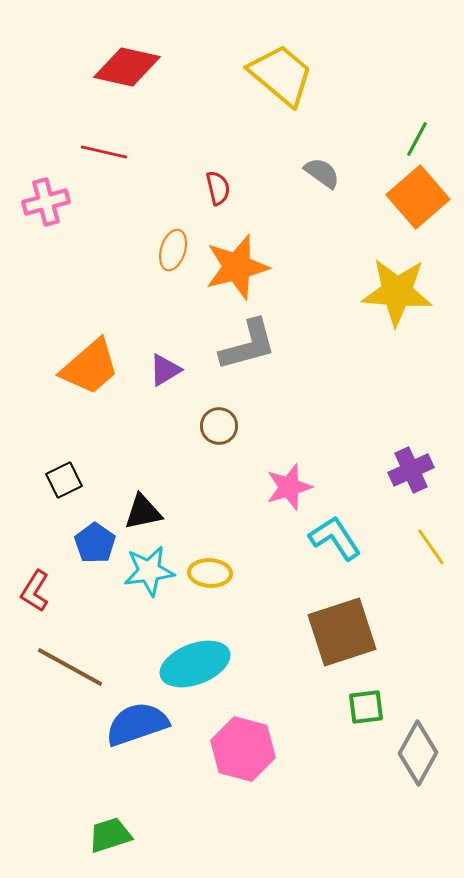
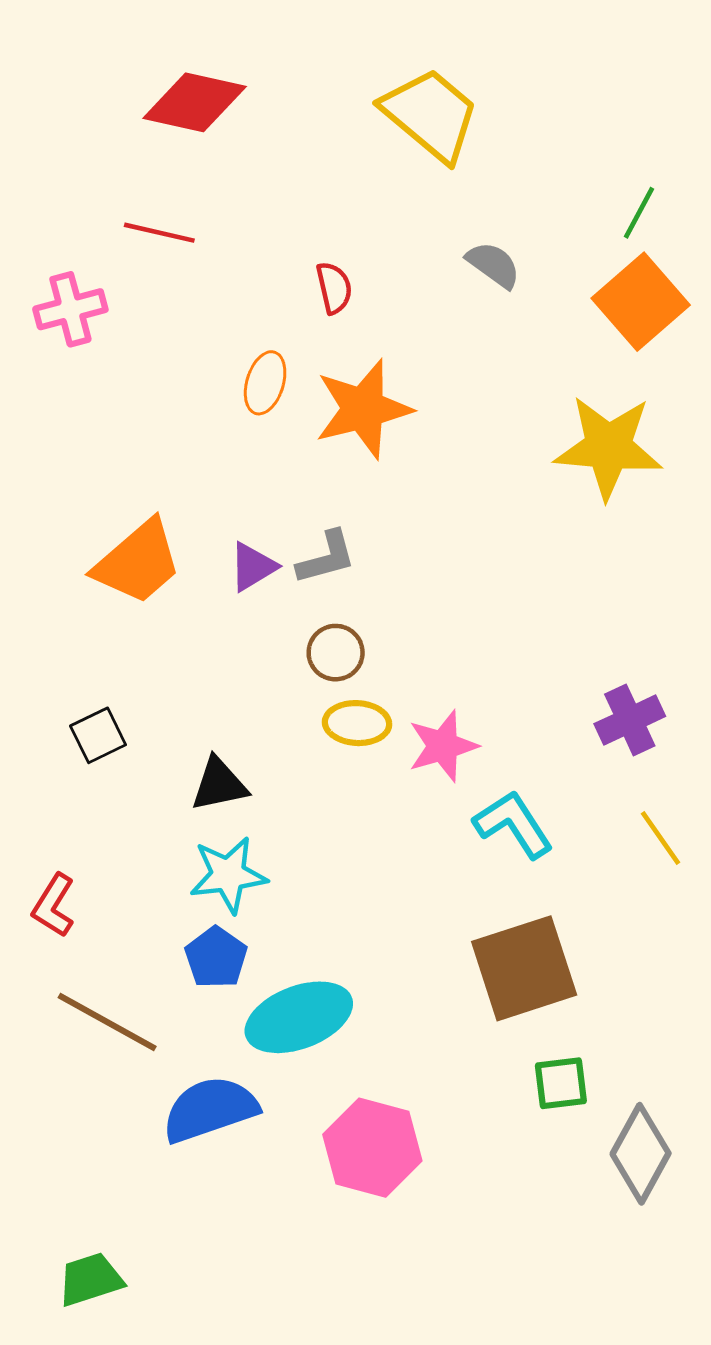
gray L-shape: (248, 345) -> (326, 558), moved, size x0.7
blue pentagon: (95, 543) -> (216, 958), moved
yellow ellipse: (210, 573) -> (357, 723), moved
green trapezoid: (110, 835) -> (90, 1279), moved

